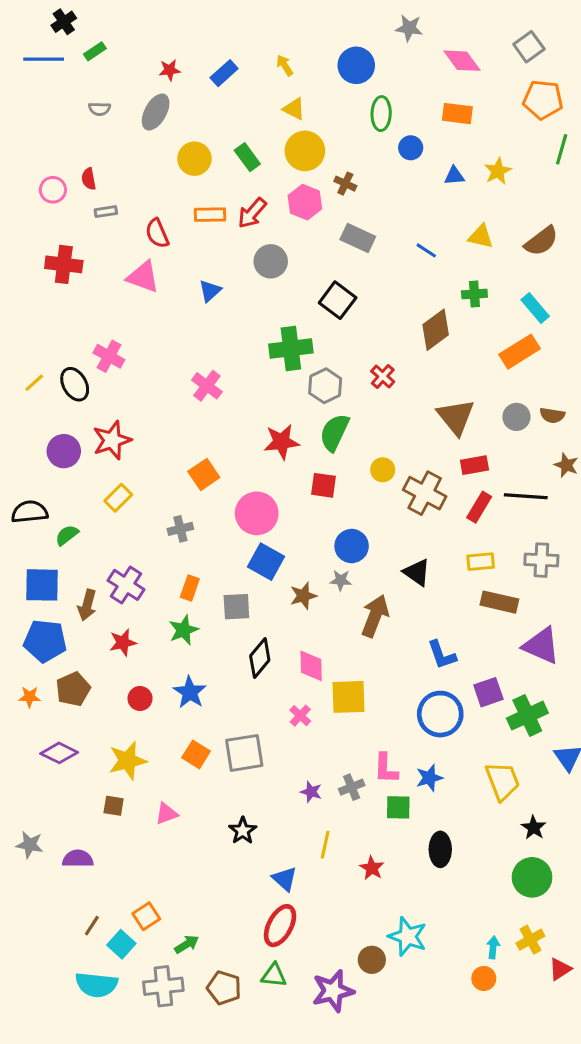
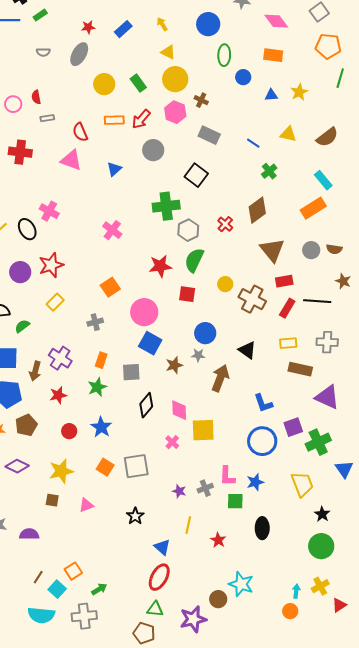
green cross: (474, 294) -> (269, 171), moved, turned -35
brown diamond: (436, 330) -> (257, 210), moved
brown pentagon: (224, 988) -> (144, 633), moved

